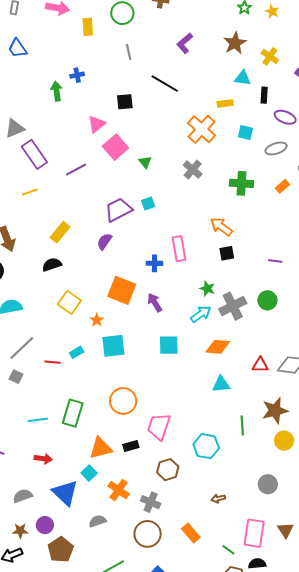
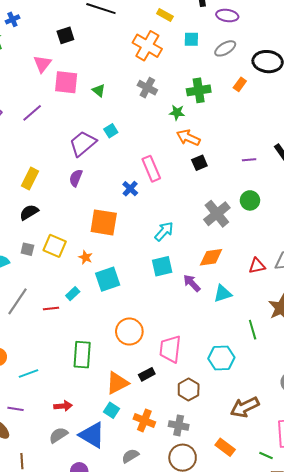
yellow rectangle: (225, 103) -> (165, 15), turned 49
pink square: (115, 147) -> (66, 82), turned -30
blue cross: (154, 263) -> (130, 189), turned -35
green star: (207, 289) -> (177, 112), moved
purple arrow: (155, 303) -> (192, 283), moved
cyan arrow: (201, 314) -> (164, 231), moved
gray square: (16, 377) -> (27, 249), moved
cyan line: (38, 420) -> (28, 374), moved
gray semicircle: (23, 496) -> (58, 435), moved
brown arrow: (218, 499) -> (245, 407), size x2.0

